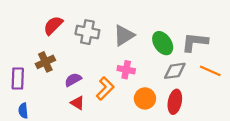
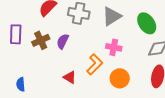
purple rectangle: (18, 79) -> (16, 34), moved
purple semicircle: (73, 80) -> (63, 41), moved, turned -35
orange circle: (145, 98) -> (120, 78), moved

